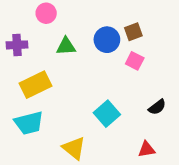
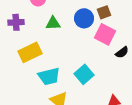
pink square: (135, 61) -> (105, 34), size x1.5
black semicircle: (157, 107) -> (122, 52), moved
cyan trapezoid: (29, 123) -> (49, 76), moved

